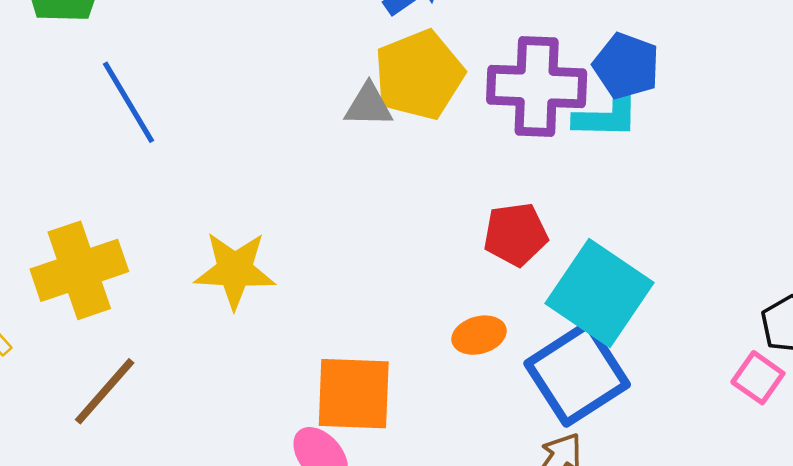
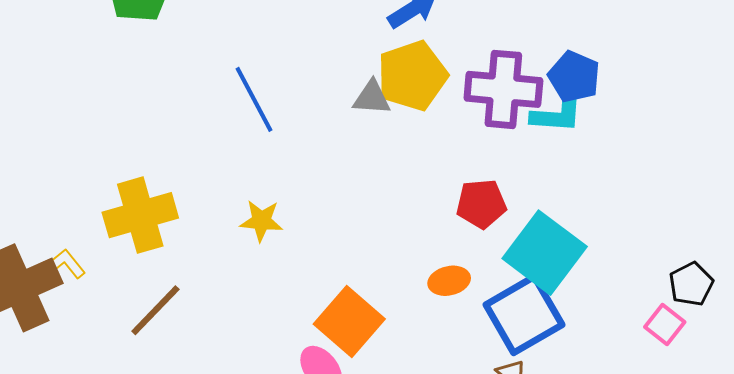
blue line: (128, 102) -> (254, 99), moved
yellow star: (235, 270) -> (261, 221), size x0.7
orange square: (354, 394) -> (349, 322), turned 36

